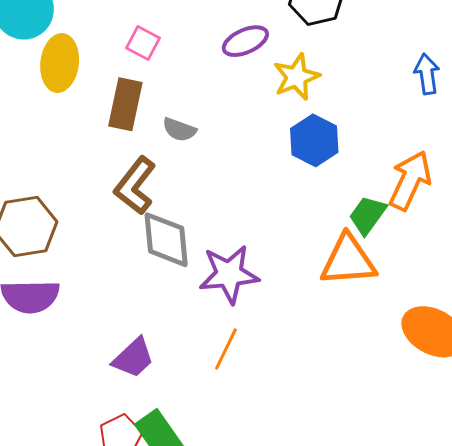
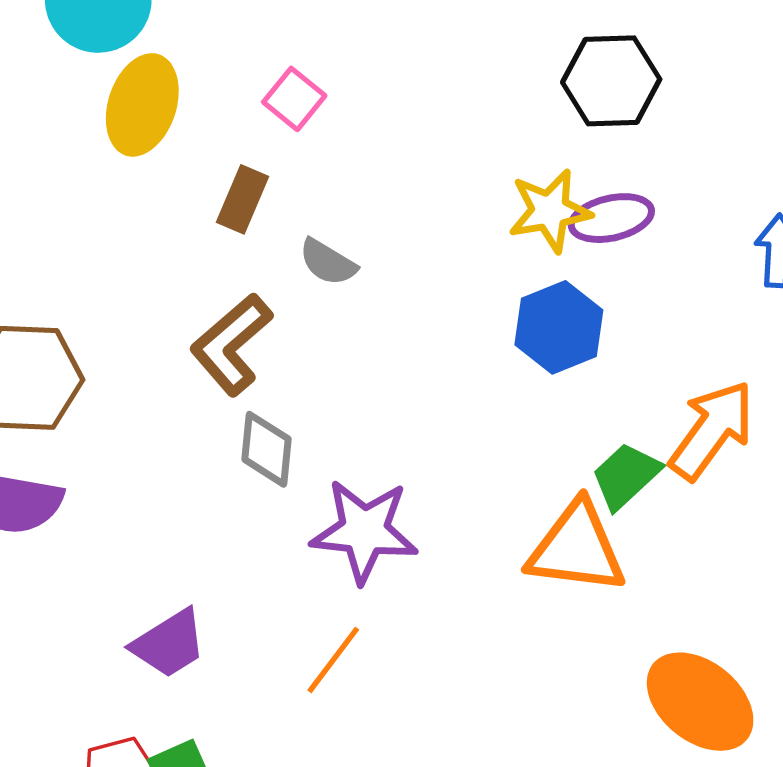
purple ellipse: (245, 41) -> (611, 218), moved
brown rectangle: (125, 104) -> (243, 199), size x0.7
gray diamond: (166, 240) -> (267, 449), size x0.7

